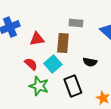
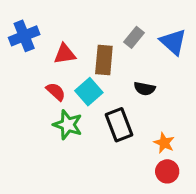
gray rectangle: (76, 23) -> (134, 37), moved, turned -56

